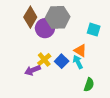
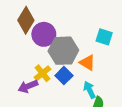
gray hexagon: (58, 17) -> (63, 51), moved
cyan arrow: (78, 62) -> (89, 90), moved

